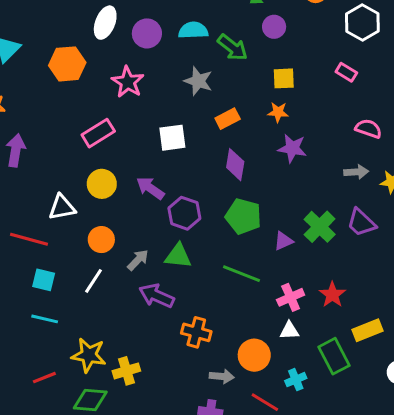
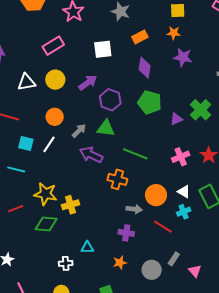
purple arrow: (150, 188) -> (88, 83), turned 108
white triangle: (62, 207) -> (26, 82), moved
green line: (242, 274) -> (135, 154), moved
cyan square: (44, 280) -> (26, 143), moved
white triangle: (289, 331) -> (184, 192), moved, turned 32

